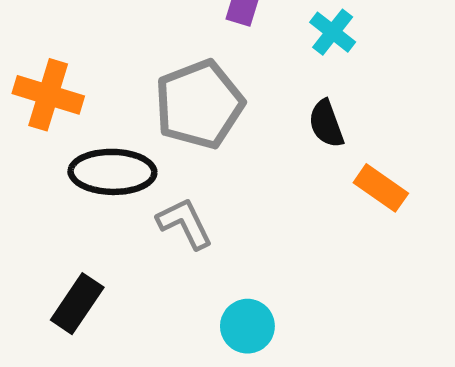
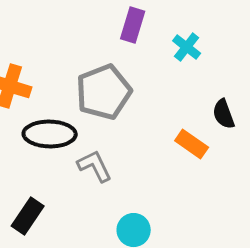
black semicircle: (326, 124) -> (224, 114), moved
orange rectangle: (381, 188) -> (192, 144), moved

